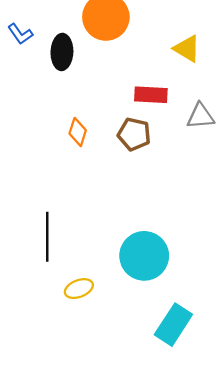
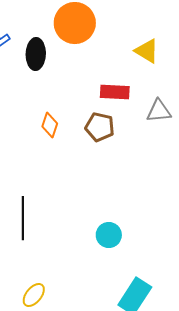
cyan circle: (144, 256) -> (109, 235), size x0.6
yellow ellipse: (79, 289) -> (34, 295), moved, turned -30

